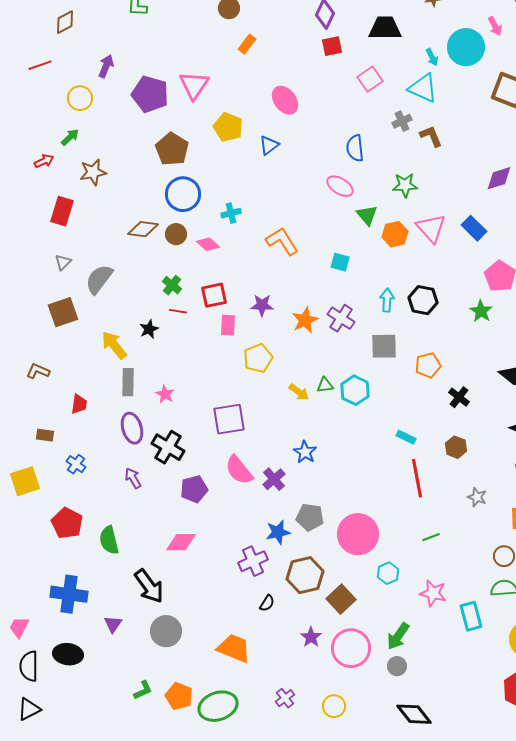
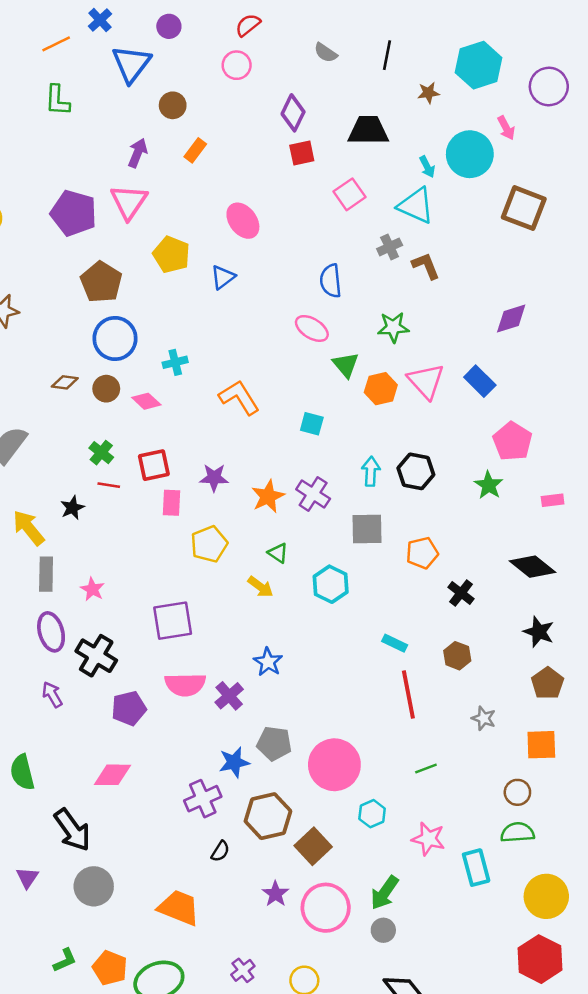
purple arrow: (106, 66) -> (138, 153), moved
brown diamond: (143, 229) -> (65, 382), size x0.7
green triangle: (325, 385) -> (278, 553), moved, turned 42
pink semicircle: (239, 470) -> (185, 685), turned -52

